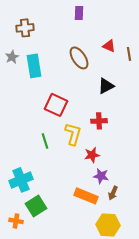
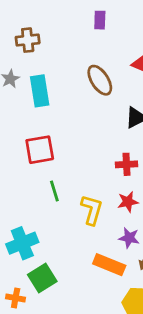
red square: (56, 105) -> (40, 150), moved, turned -35
yellow L-shape: (73, 134) -> (92, 210), moved
red star: (92, 155) -> (128, 202), moved

